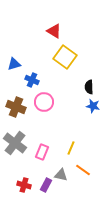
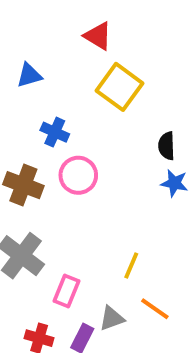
blue triangle: (14, 64) -> (29, 75), moved
pink rectangle: (42, 152) -> (67, 291), moved
gray triangle: (61, 175) -> (112, 318), turned -32

